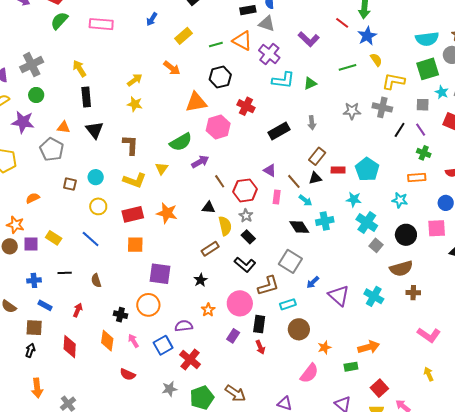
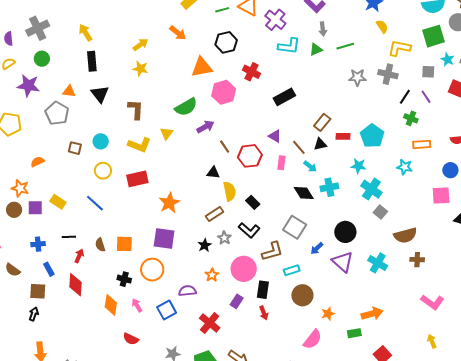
green line: (347, 67) -> (345, 46), moved
gray arrow: (312, 123) -> (323, 29), moved
green cross: (424, 153) -> (411, 118), moved
orange star: (167, 213) -> (169, 203), moved, turned 30
gray star: (246, 216) -> (224, 238), moved
black circle: (406, 235) -> (345, 232), moved
orange square: (135, 245) -> (124, 244), moved
blue rectangle: (45, 305) -> (49, 269), turned 32
red arrow: (78, 310) -> (79, 256), moved
red diamond: (70, 347) -> (76, 285), moved
red cross: (190, 359) -> (210, 323), moved

